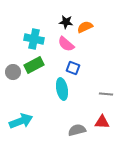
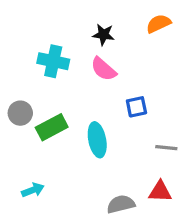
orange semicircle: (85, 27) -> (158, 24), moved
green rectangle: (34, 65) -> (52, 127), moved
blue square: (73, 68) -> (136, 107), moved, turned -32
cyan arrow: (21, 121) -> (33, 190), size x0.6

